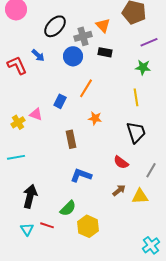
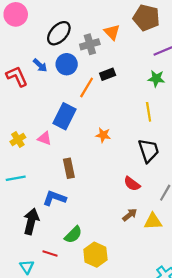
black rectangle: (105, 52) -> (108, 74), moved, turned -32
blue circle: (73, 56) -> (67, 64), moved
orange line: (86, 88) -> (87, 87), moved
blue rectangle: (60, 101) -> (64, 116), size x1.6
pink triangle: (36, 114) -> (44, 138), moved
brown rectangle: (71, 139) -> (69, 168), moved
blue L-shape: (81, 175) -> (54, 198), moved
cyan triangle: (27, 229) -> (27, 267), moved

